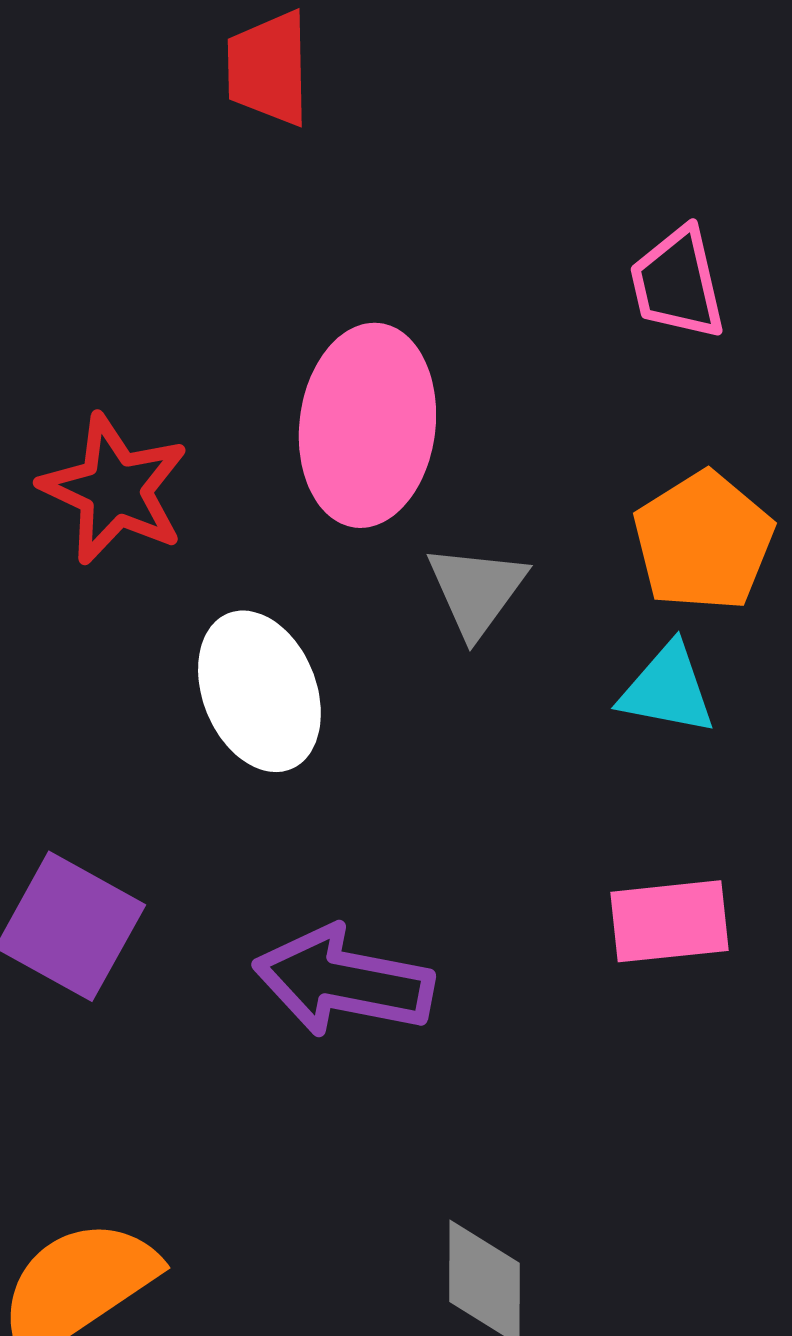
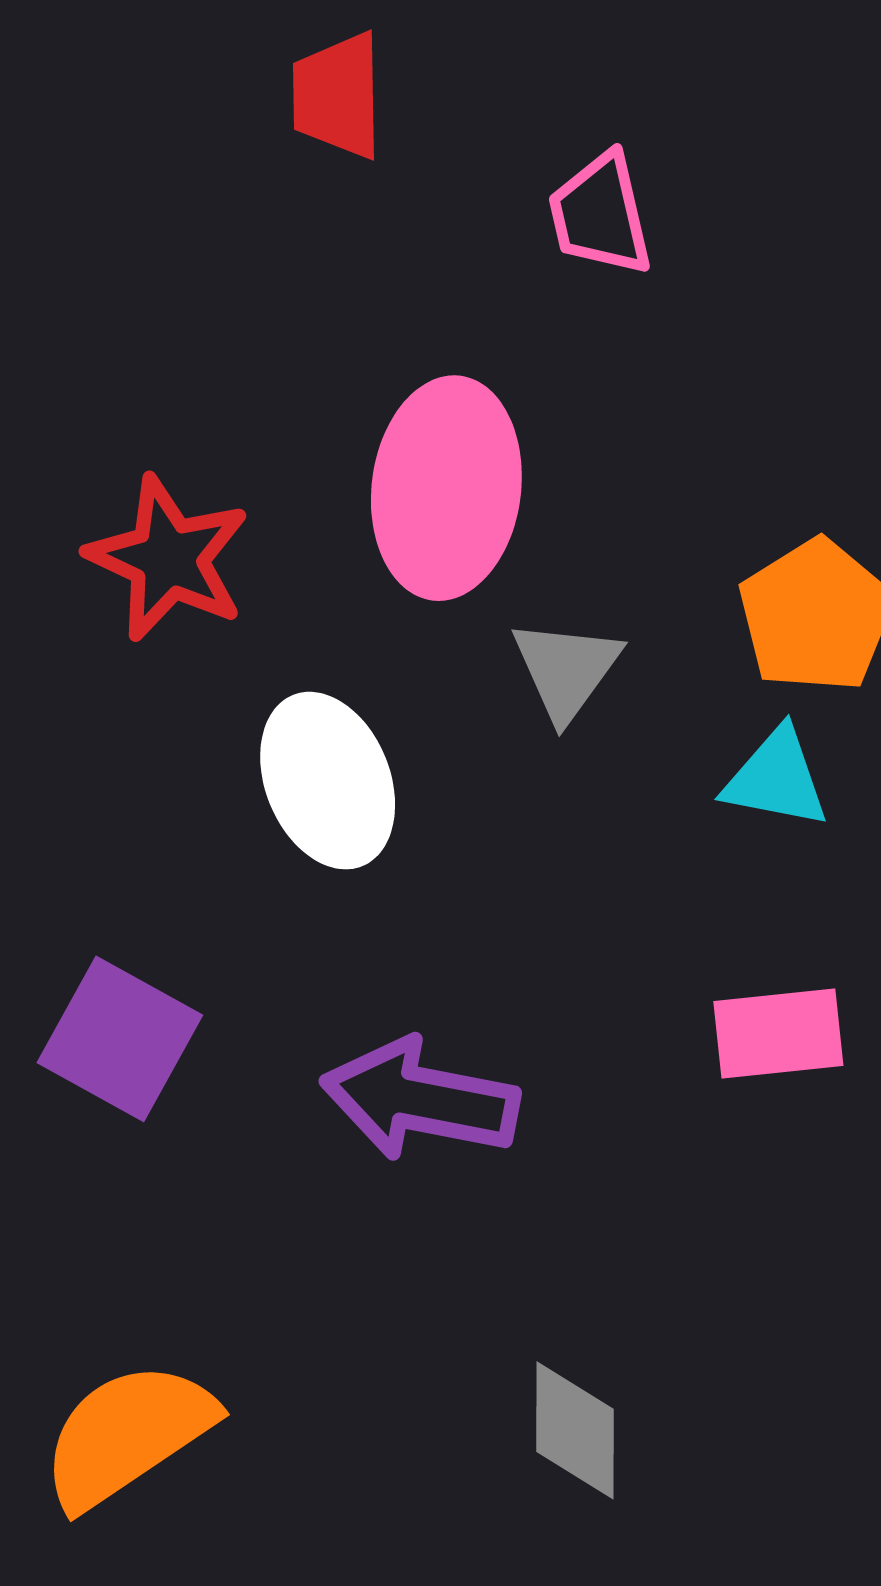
pink trapezoid: (677, 283) -> (600, 214), moved

